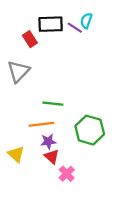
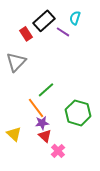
black rectangle: (51, 24) -> (44, 21), turned -40
purple line: (75, 28) -> (63, 32), moved
green line: (53, 104) -> (46, 90), turned -48
orange line: (41, 124) -> (36, 108), turned 60

